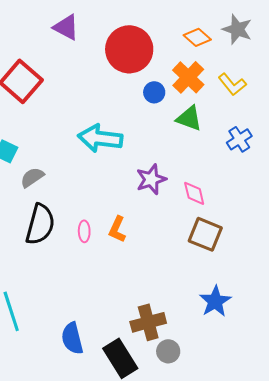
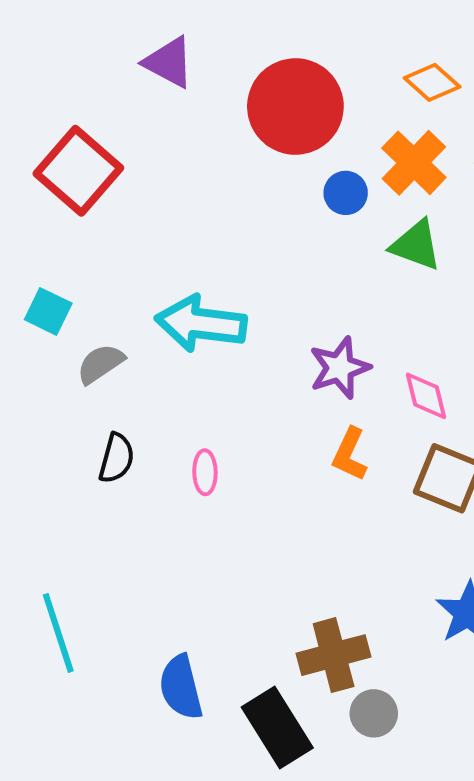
cyan arrow: (100, 138) -> (201, 324), moved
black semicircle: (40, 224) -> (117, 458), size x0.6
orange L-shape: (117, 229) -> (350, 454), moved

